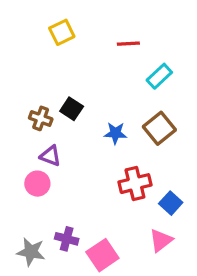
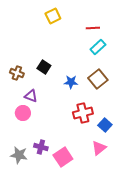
yellow square: (62, 32) -> (53, 16), moved
red line: (128, 44) -> (93, 28), moved
brown cross: (41, 118) -> (17, 73), moved

